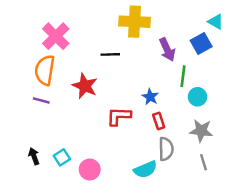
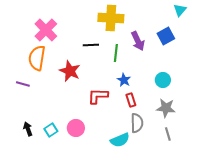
cyan triangle: (216, 22) -> (180, 10), moved, turned 40
green line: (183, 76) -> (116, 53), moved
purple line: (41, 100) -> (23, 84), moved
pink circle: (90, 169) -> (76, 128), moved

